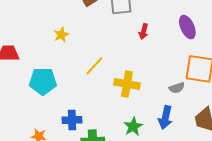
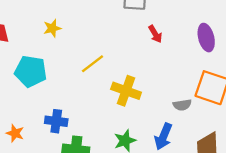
red arrow: (144, 31) -> (155, 34), turned -56
yellow star: (61, 35) -> (52, 28), moved

